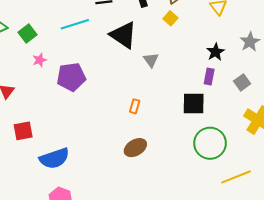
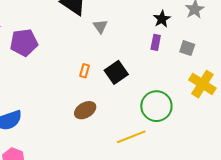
gray square: (242, 82) -> (187, 48), turned -35
black square: (194, 104) -> (116, 72), moved, turned -35
yellow line: (236, 177) -> (131, 137), moved

